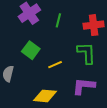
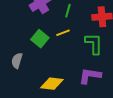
yellow line: (55, 65) -> (63, 33), moved

